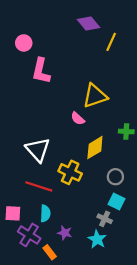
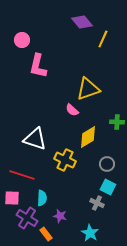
white triangle: (38, 150) -> (35, 139), turned -30
red line: (39, 186) -> (22, 175), moved
cyan star: (97, 239) -> (90, 233), moved

